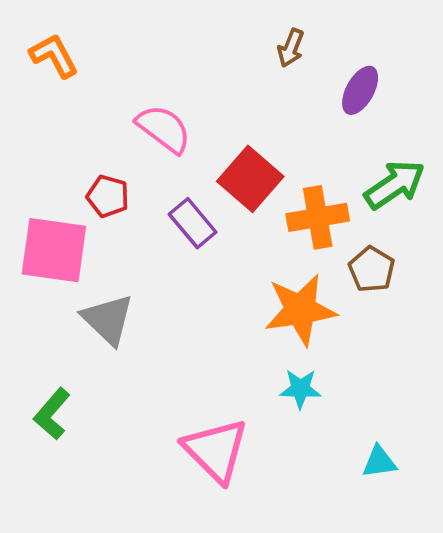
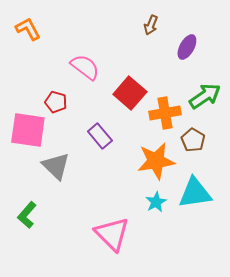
purple rectangle: (193, 223) -> (100, 136), moved
cyan star: (300, 389) -> (156, 202), turned -30
cyan triangle: (379, 462) -> (195, 193), moved, size x1.8

